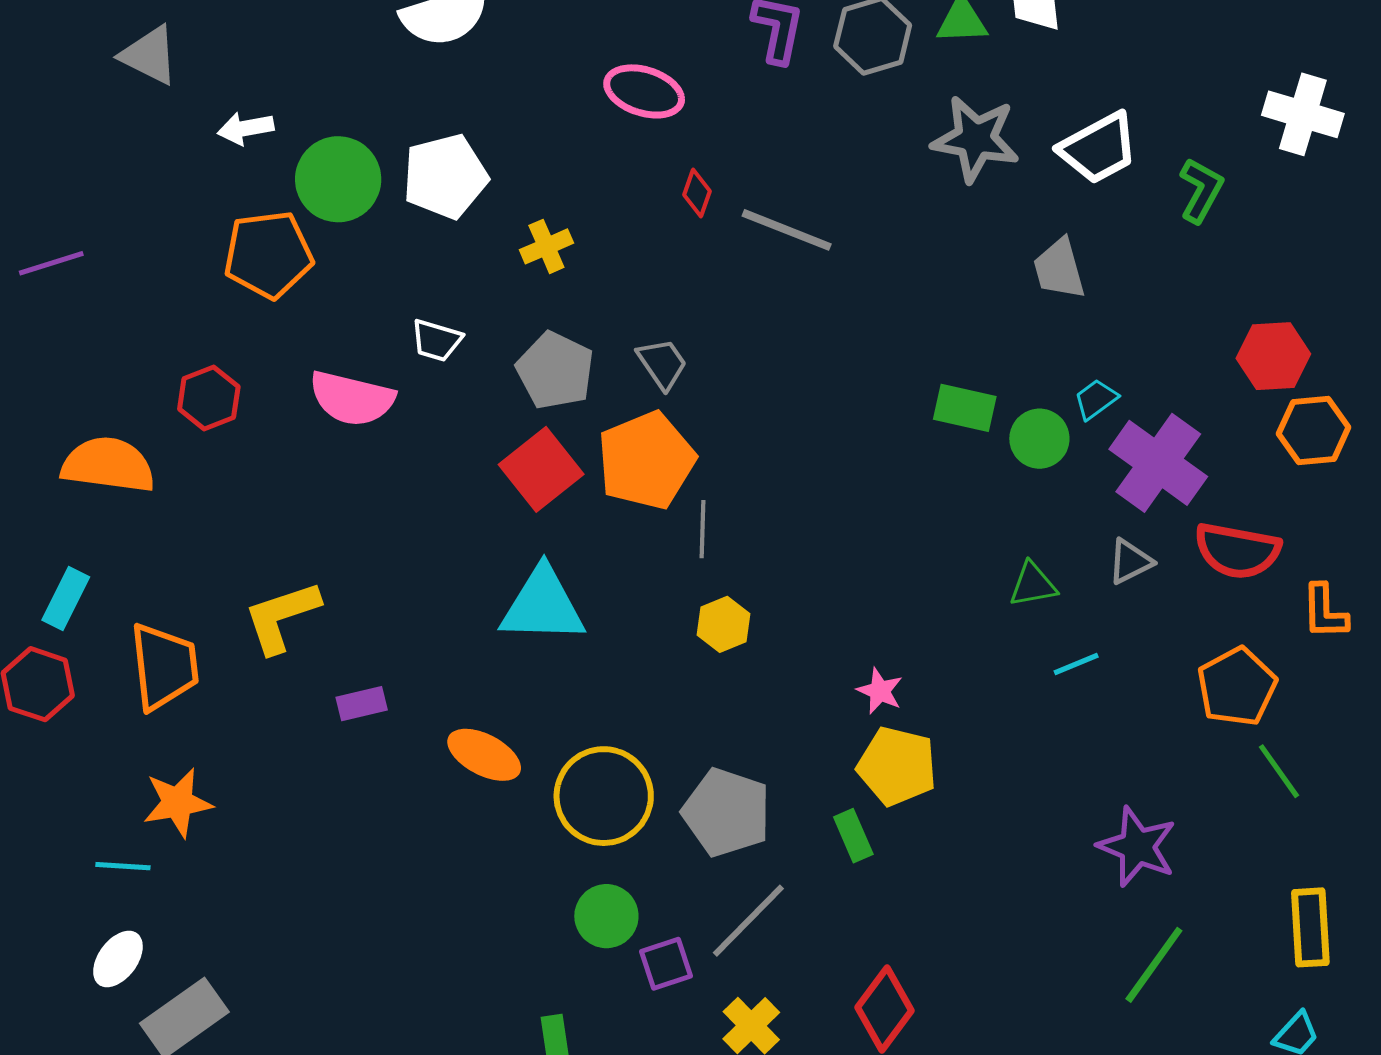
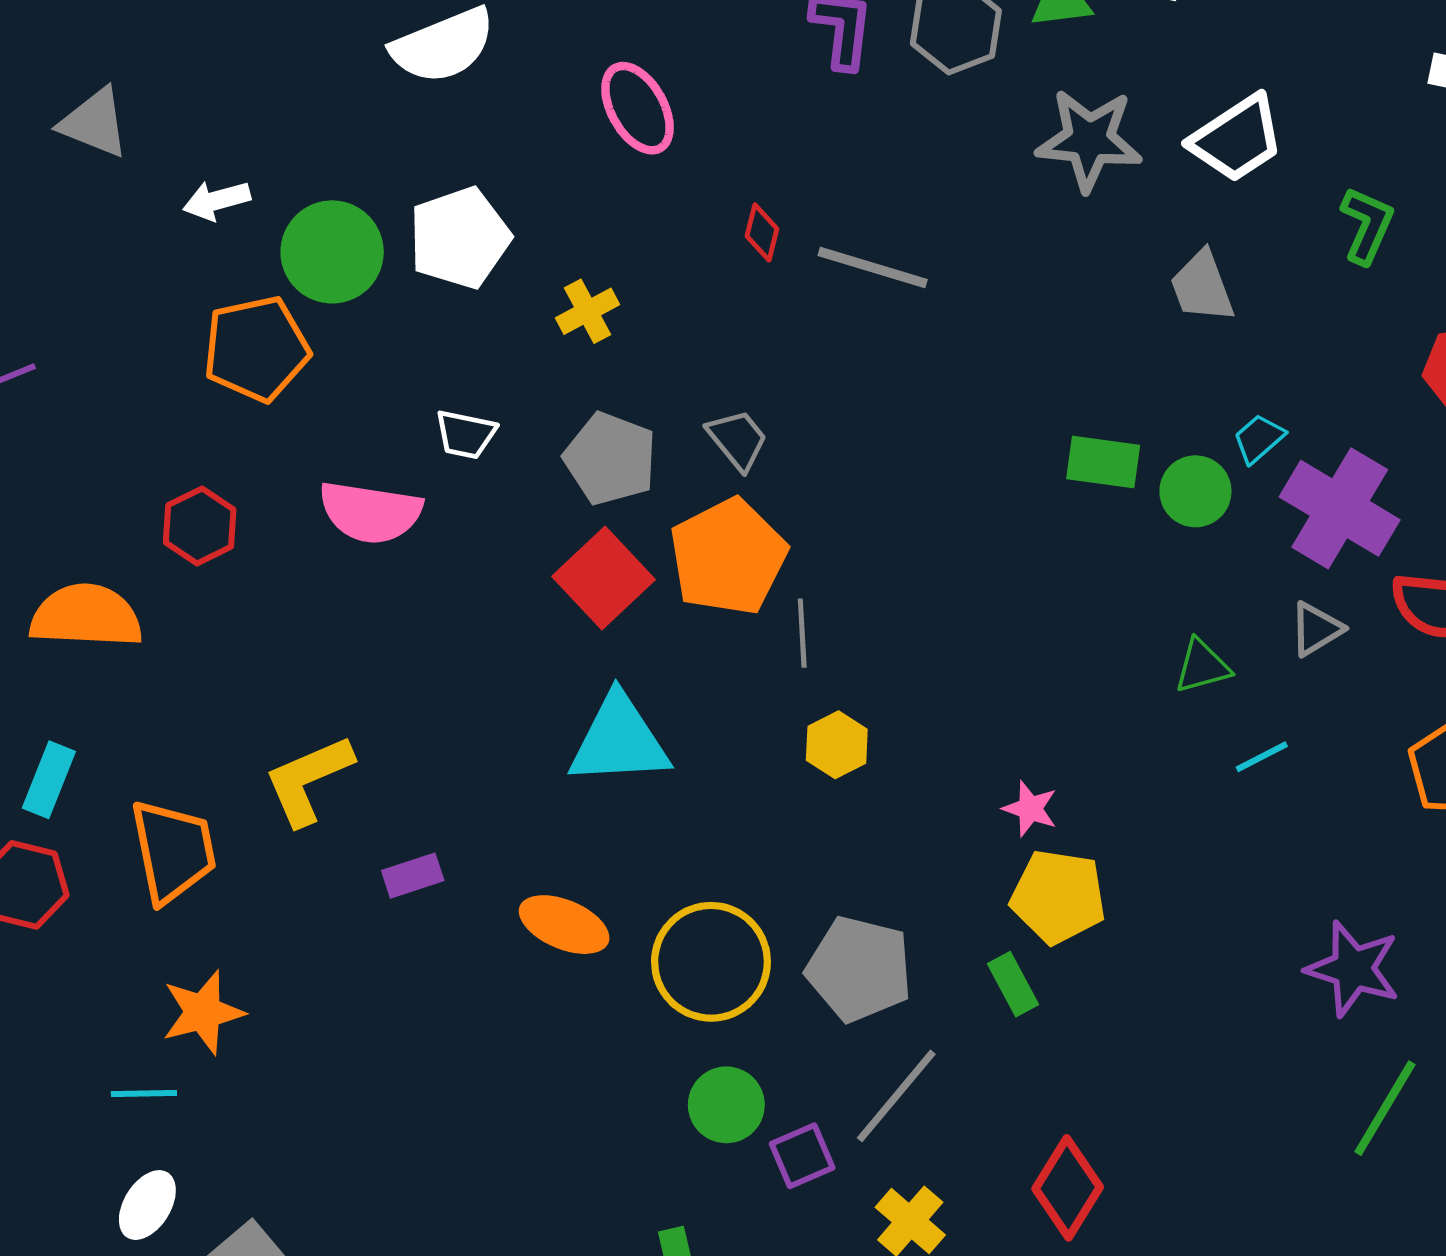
pink ellipse: (644, 91) -> (637, 108), moved, turned 48
green L-shape: (1201, 190) -> (1367, 225), moved

